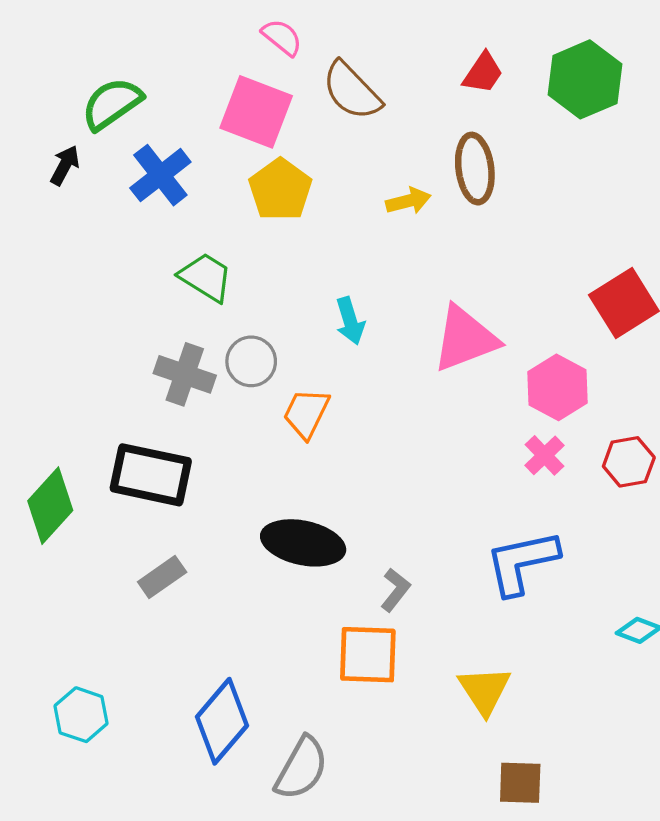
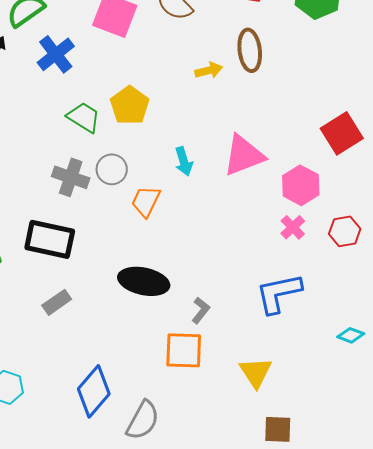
yellow pentagon: (280, 190) -> (130, 105), moved
cyan arrow: (350, 321) -> (184, 161), moved

